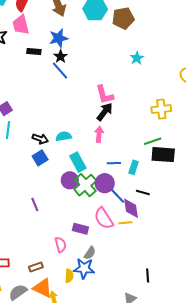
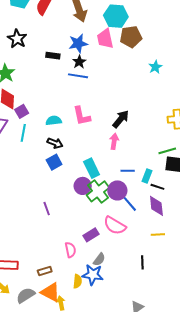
brown pentagon: (123, 18) -> (131, 37), moved
pink trapezoid: (21, 25) -> (105, 39), moved
blue line: (60, 71) -> (78, 76), turned -42
pink L-shape: (105, 95) -> (82, 116), moved
cyan semicircle: (64, 136) -> (54, 121), moved
black line: (143, 193) -> (157, 187), moved
purple diamond: (131, 208) -> (156, 206), moved
pink semicircle: (104, 218) -> (115, 226), turned -30
yellow line: (125, 223) -> (158, 234), moved
purple rectangle: (80, 229) -> (91, 235), turned -49
black line: (148, 276) -> (142, 262), moved

